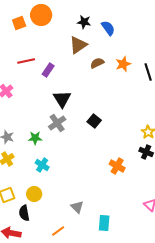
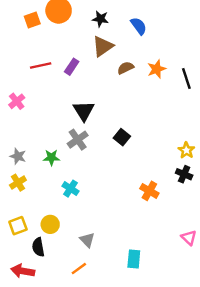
black star: (84, 22) -> (100, 19), moved
purple rectangle: (48, 70) -> (72, 67), moved
cyan cross: (42, 165) -> (71, 189), moved
gray triangle: (77, 207) -> (87, 240), moved

